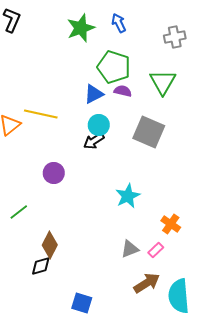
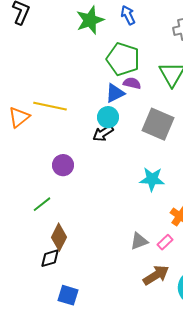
blue triangle: (94, 94) -> (115, 93), moved
cyan star: (128, 196) -> (152, 179), moved, turned 30
green line: (19, 212) -> (42, 204), moved
blue square: (82, 303) -> (68, 295), moved

